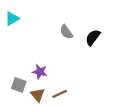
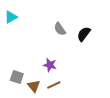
purple star: (40, 72) -> (50, 65), moved

